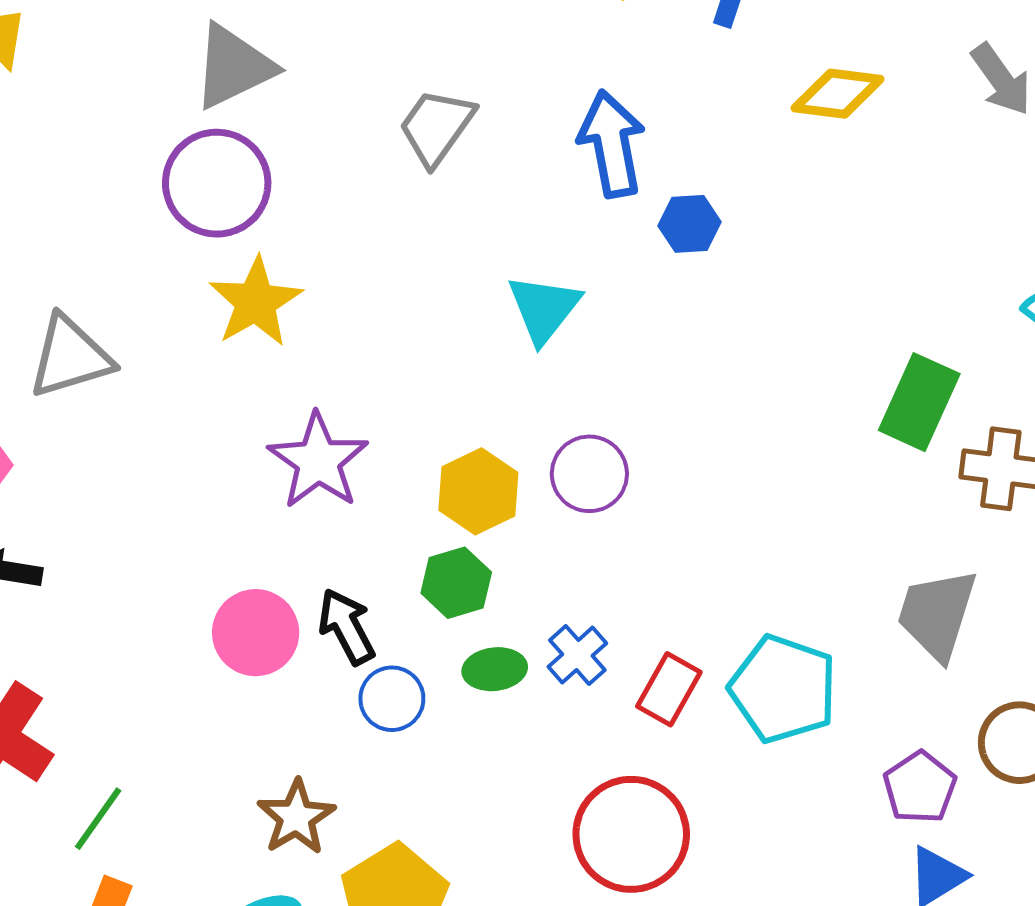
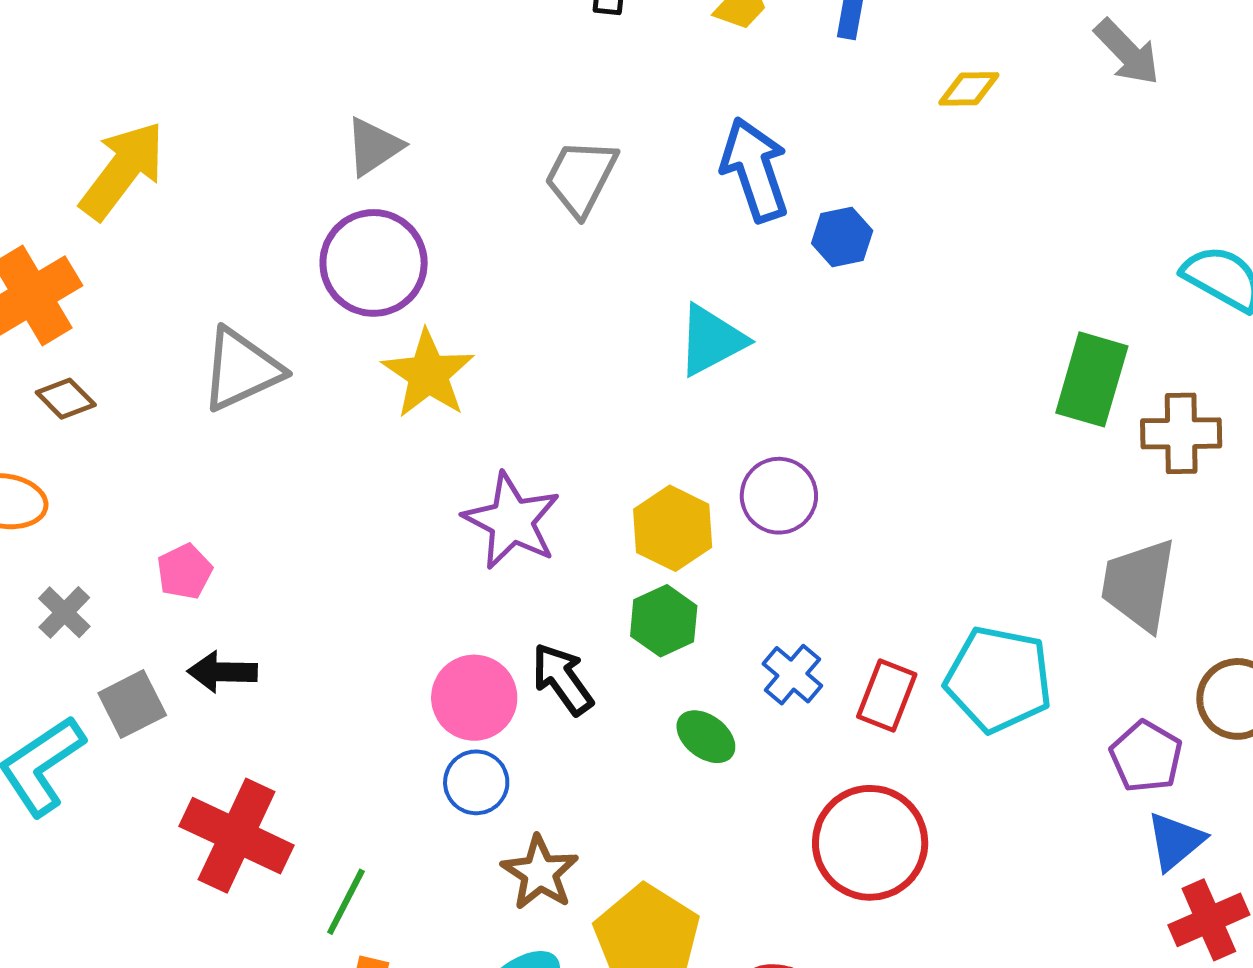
gray triangle: (233, 67) -> (374, 147), size x0.7
yellow diamond: (838, 94) -> (969, 89), size x0.7
cyan triangle: (544, 309) -> (711, 340), turned 32
gray triangle: (70, 357) -> (241, 369), moved
green ellipse: (495, 669) -> (706, 737), moved, turned 52
blue circle: (392, 699) -> (476, 782), moved

